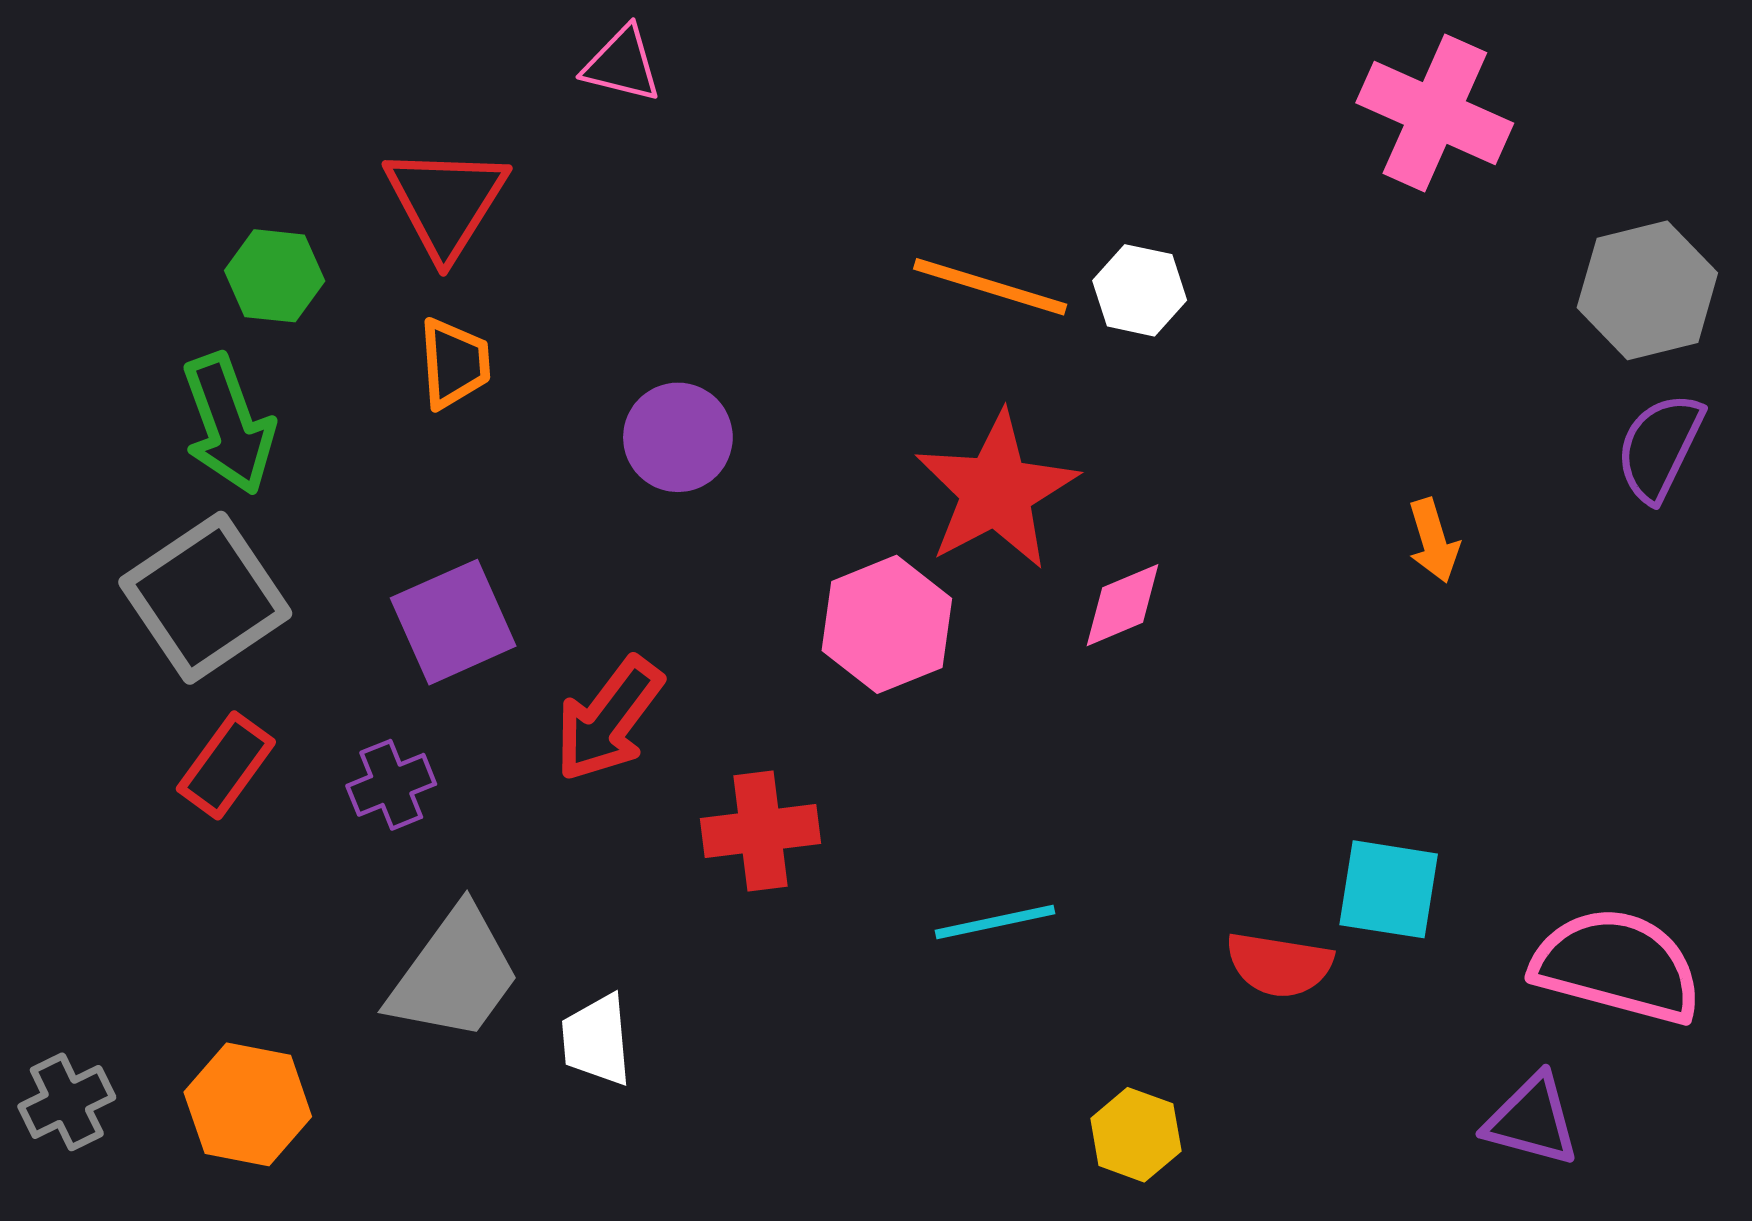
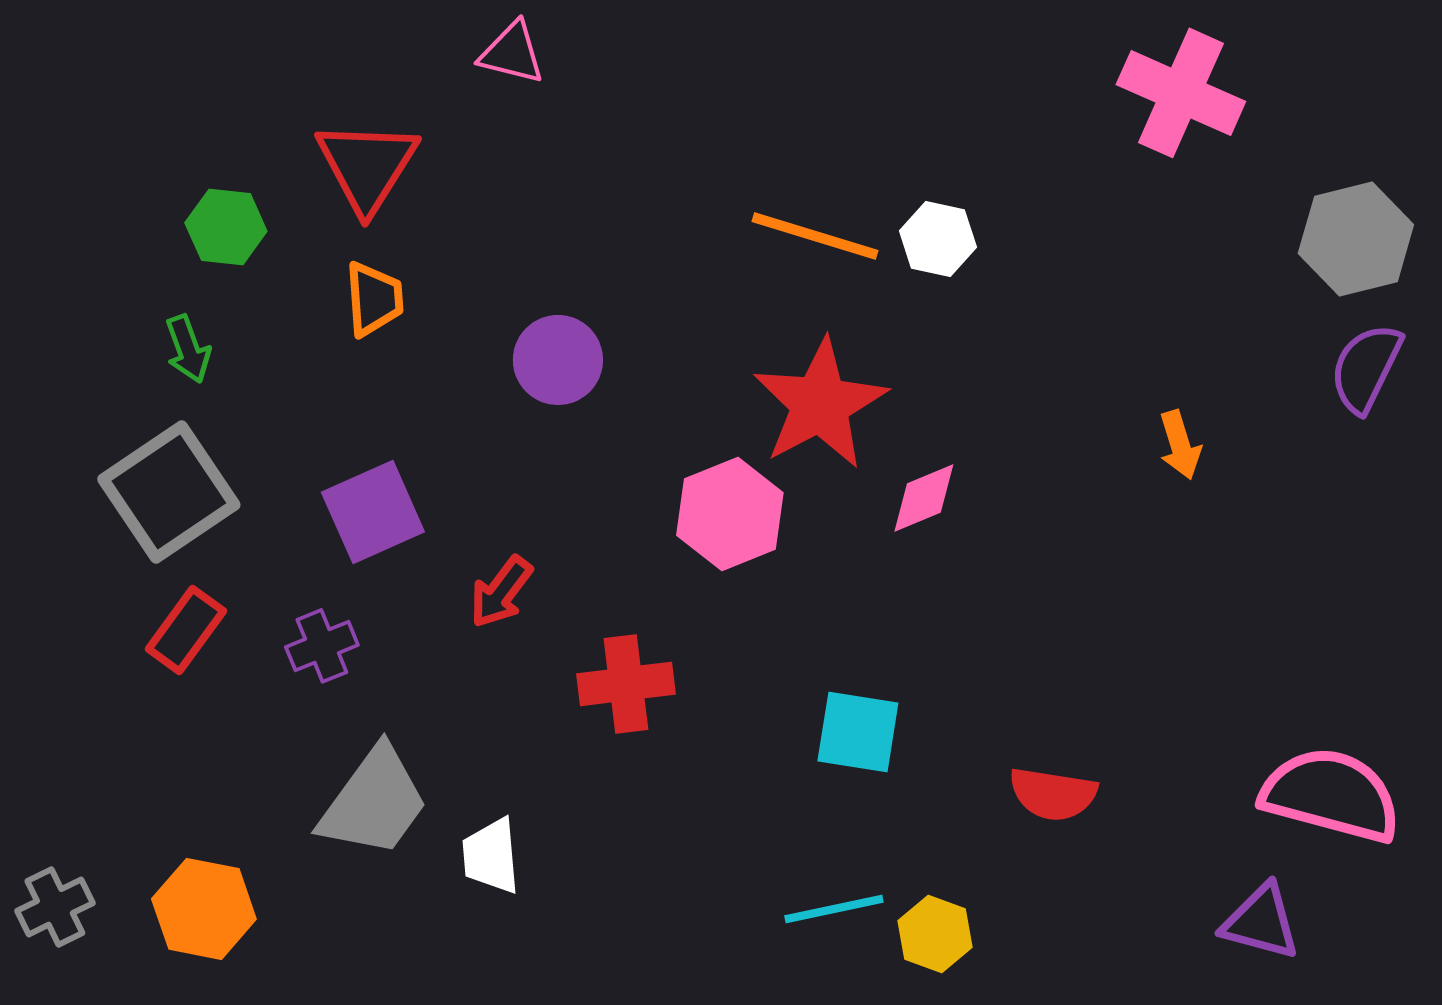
green arrow: (228, 424) -> (188, 349), size x0.6
red arrow: (609, 719) -> (501, 592), size x0.7
cyan square: (1389, 889) -> (858, 732), moved
cyan line: (995, 922) -> (834, 909), moved

